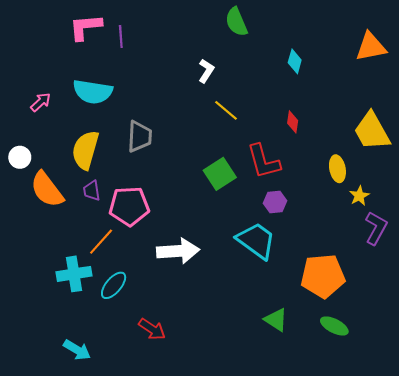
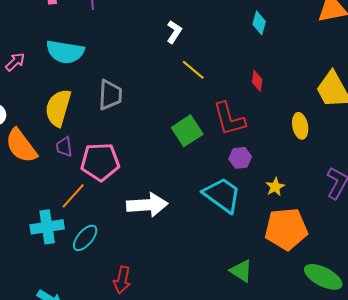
yellow star: (359, 196) -> (275, 187), moved
green ellipse: (334, 326) -> (323, 277), moved, size x1.4
red arrow: (152, 329) -> (122, 280), turned 68

